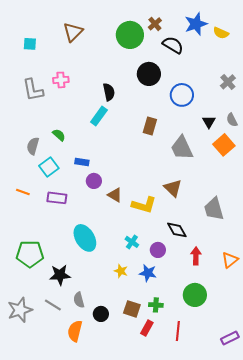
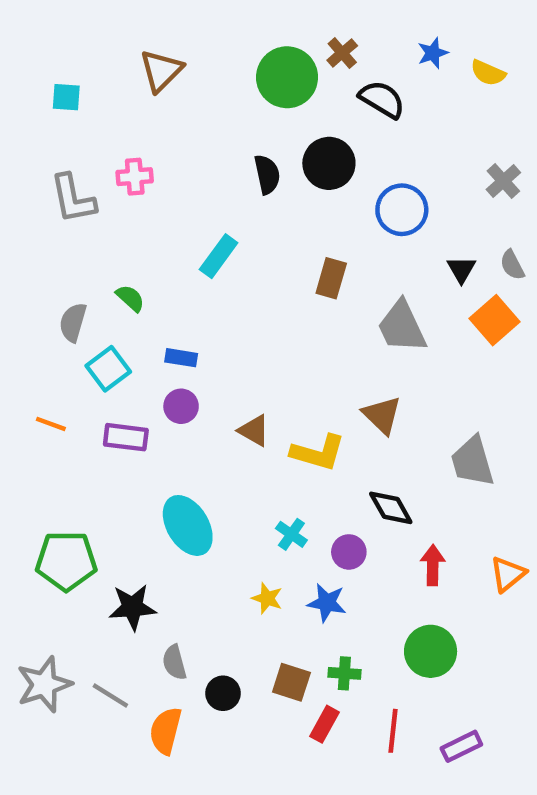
blue star: (196, 24) -> (433, 53), size x0.6
black semicircle: (109, 92) -> (267, 174), moved
purple circle: (94, 181) -> (181, 406), moved
gray line: (53, 305) -> (110, 695), moved
purple rectangle: (230, 338) -> (461, 746), moved

